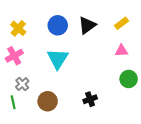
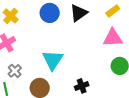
pink triangle: (121, 51) -> (113, 38), size x1.5
cyan triangle: (58, 59) -> (53, 60), moved

